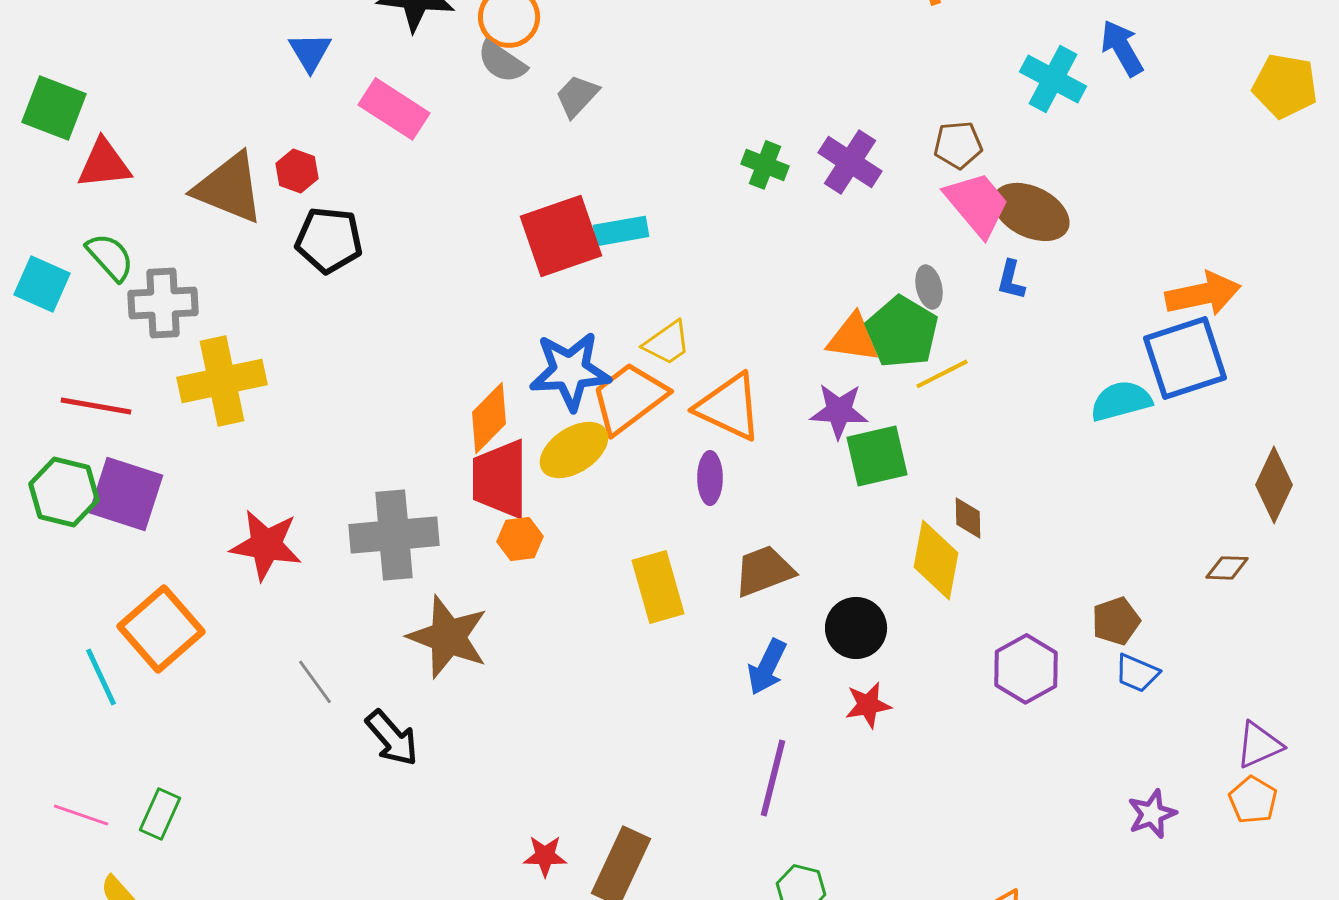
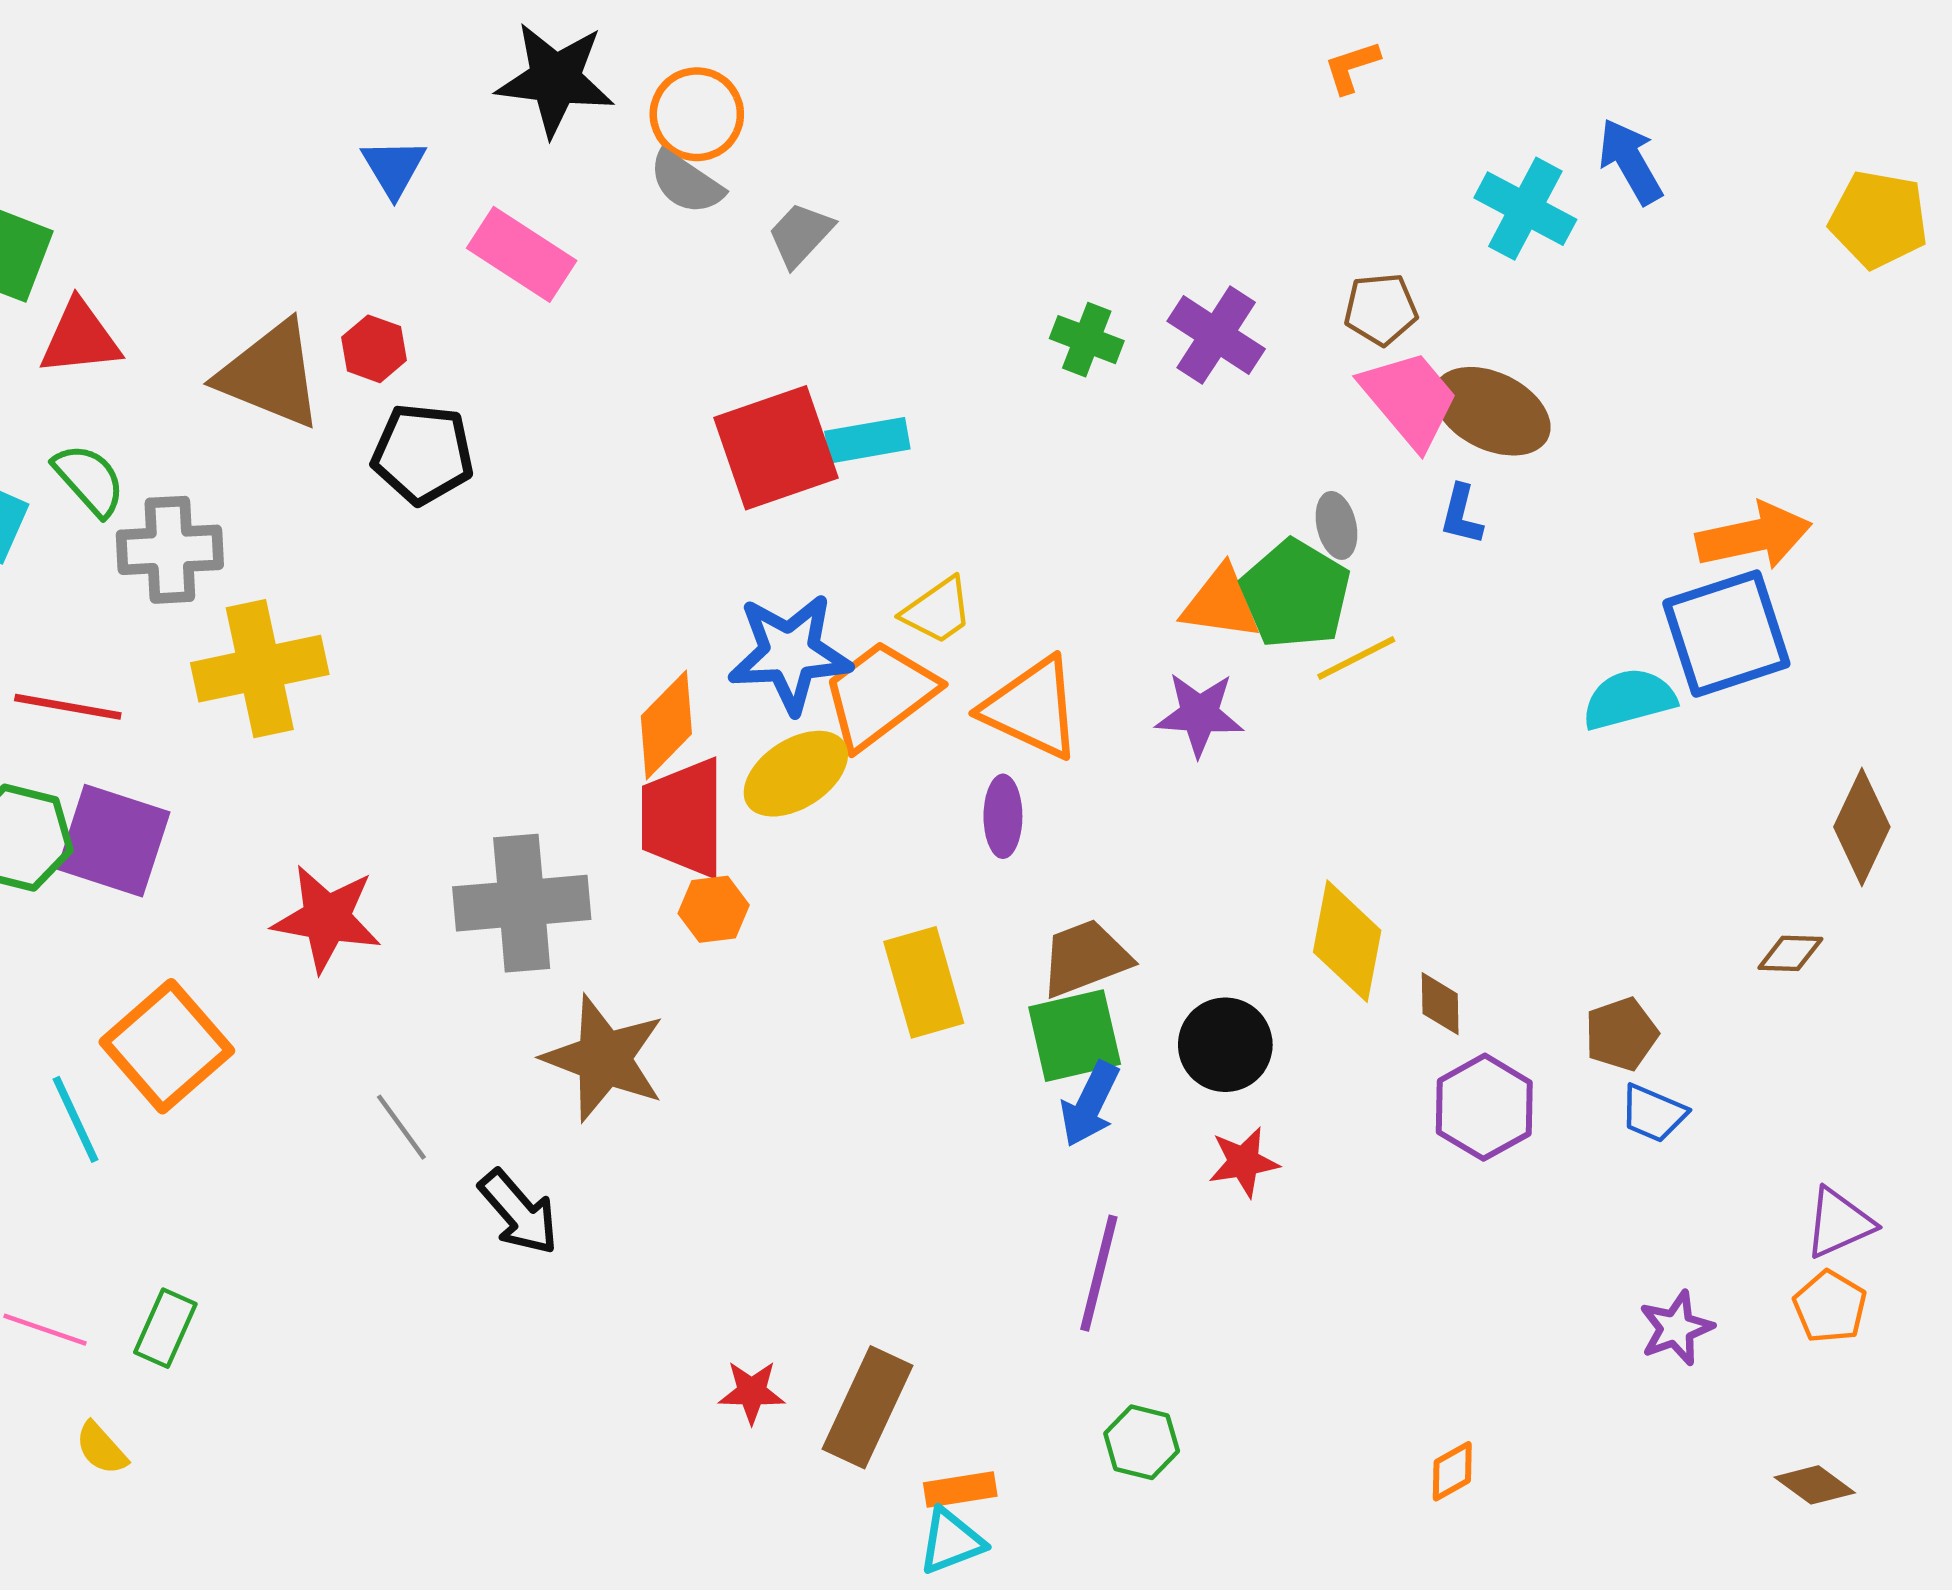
green square: (877, 456) -> (1075, 1036), moved
brown diamond: (968, 518) -> (1440, 1004), moved

